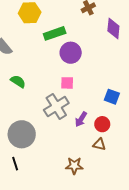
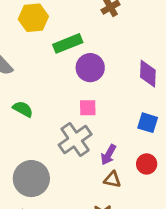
purple diamond: (113, 28) -> (148, 74), moved
red circle: (102, 124) -> (147, 164), moved
brown triangle: (99, 144) -> (112, 179), moved

